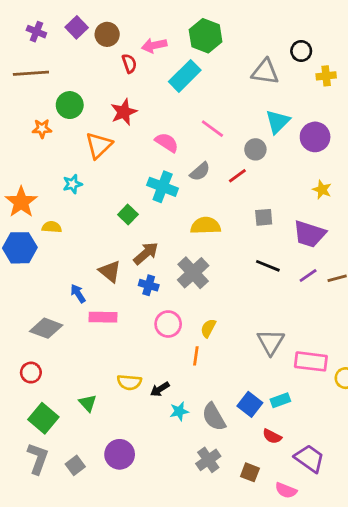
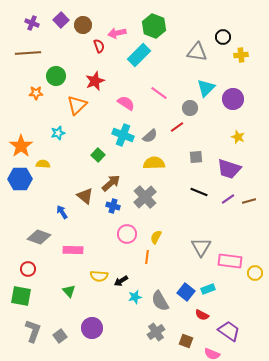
gray semicircle: (200, 172) -> (150, 136), moved
pink rectangle: (103, 317) -> (73, 250), moved
green square: (43, 418) -> (21, 296), moved, turned -30

